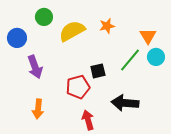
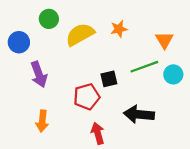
cyan circle: (156, 57) -> (173, 74), moved
green line: (130, 60) -> (144, 67), turned 30

